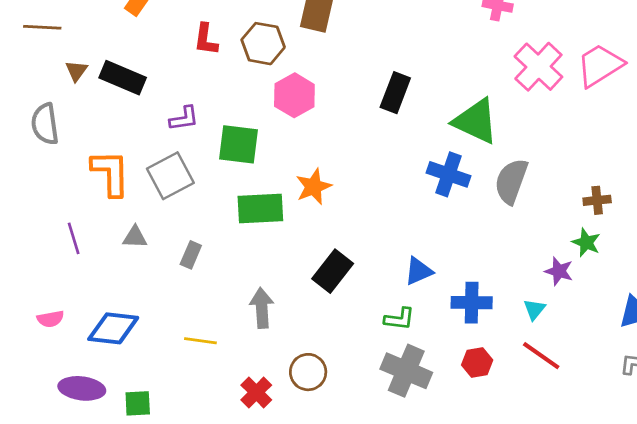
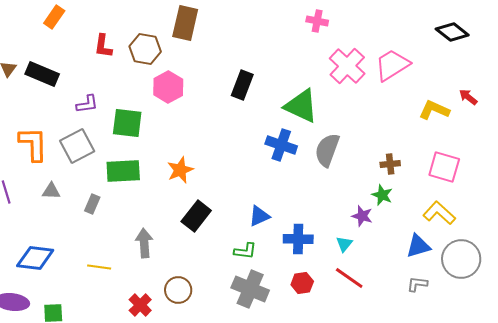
orange star: (314, 187) -> (180, 170), moved
green rectangle: (260, 208) -> (123, 171), moved

